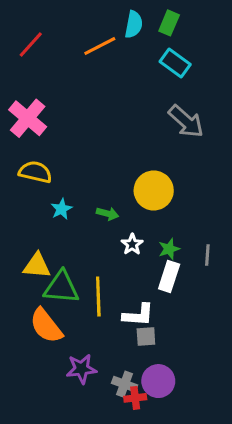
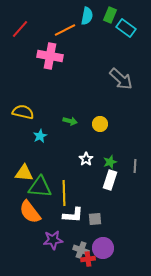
cyan rectangle: (175, 63) -> (126, 28), moved
pink cross: (28, 118) -> (50, 56), moved, turned -30
yellow circle: (154, 190) -> (100, 124), size x0.6
green arrow: (108, 214) -> (70, 121), moved
white L-shape: (138, 315) -> (73, 215), moved

